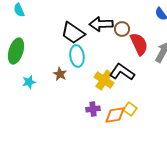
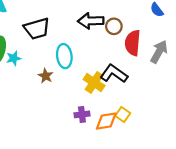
black trapezoid: (73, 33) -> (37, 29), moved, turned -50
red semicircle: (139, 44) -> (133, 43), turned -150
cyan star: (29, 82) -> (14, 58), moved

